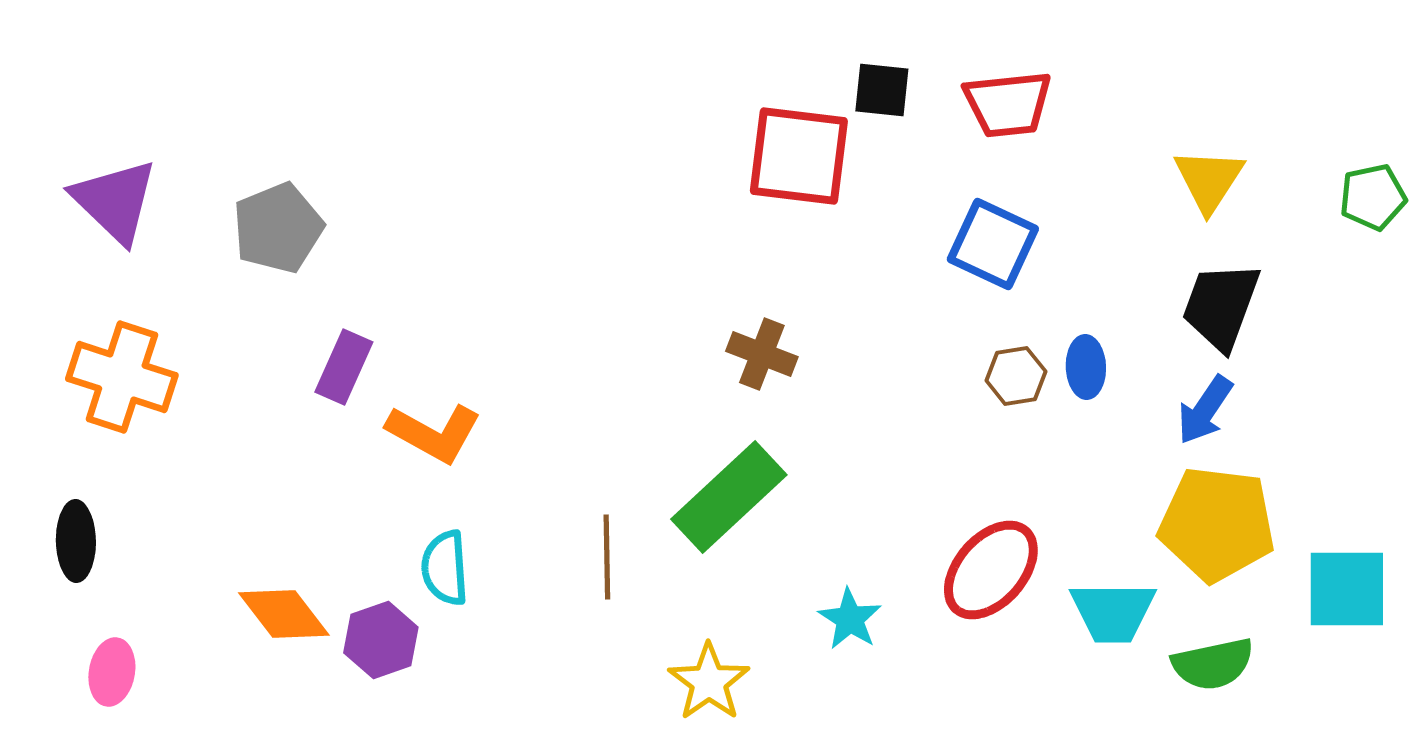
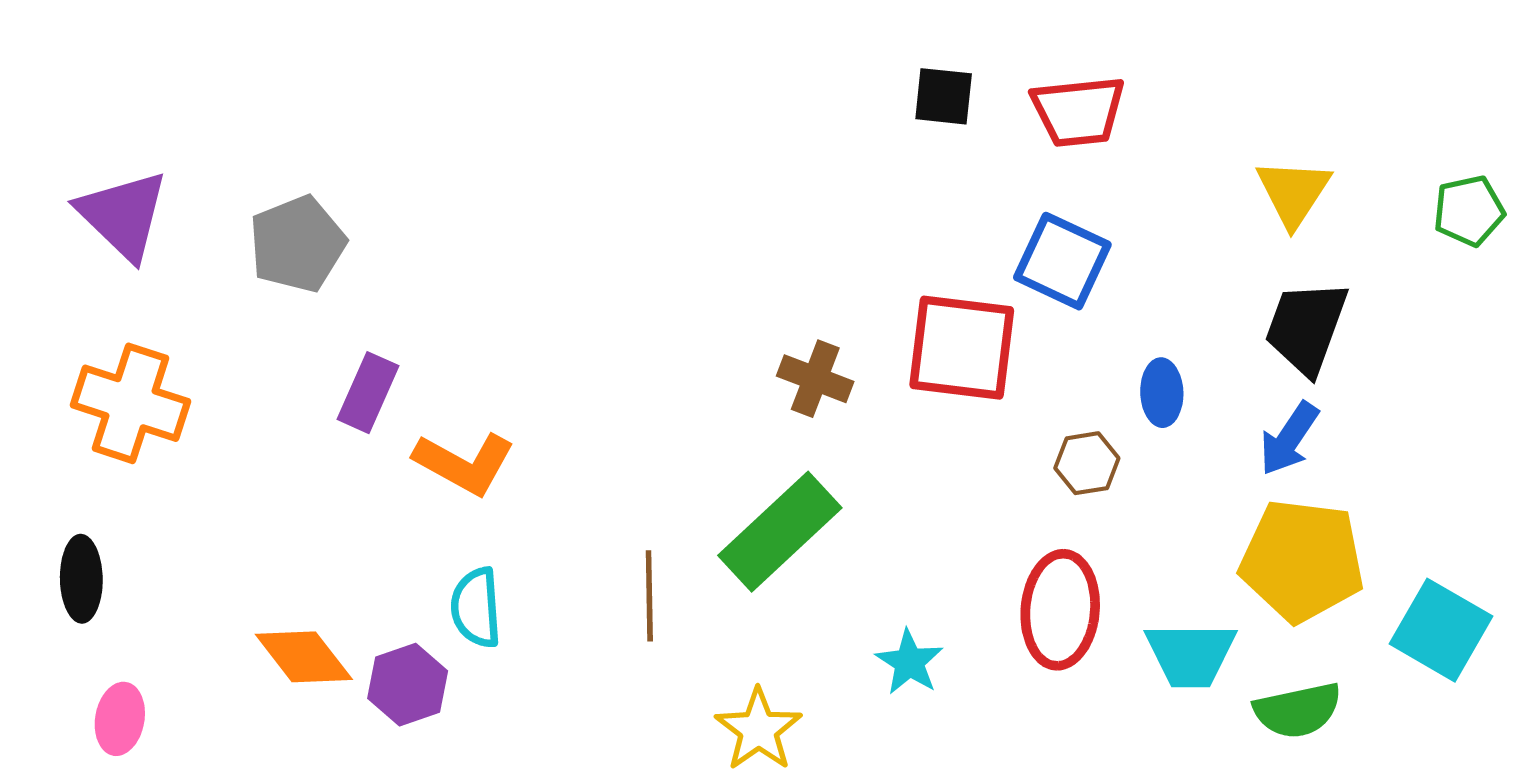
red square: (799, 156) -> (962, 348), moved
brown hexagon: (1016, 376) -> (1087, 463), moved
red ellipse: (991, 570) -> (1060, 610), turned -36
cyan square: (1347, 589) -> (1441, 630), turned 30

